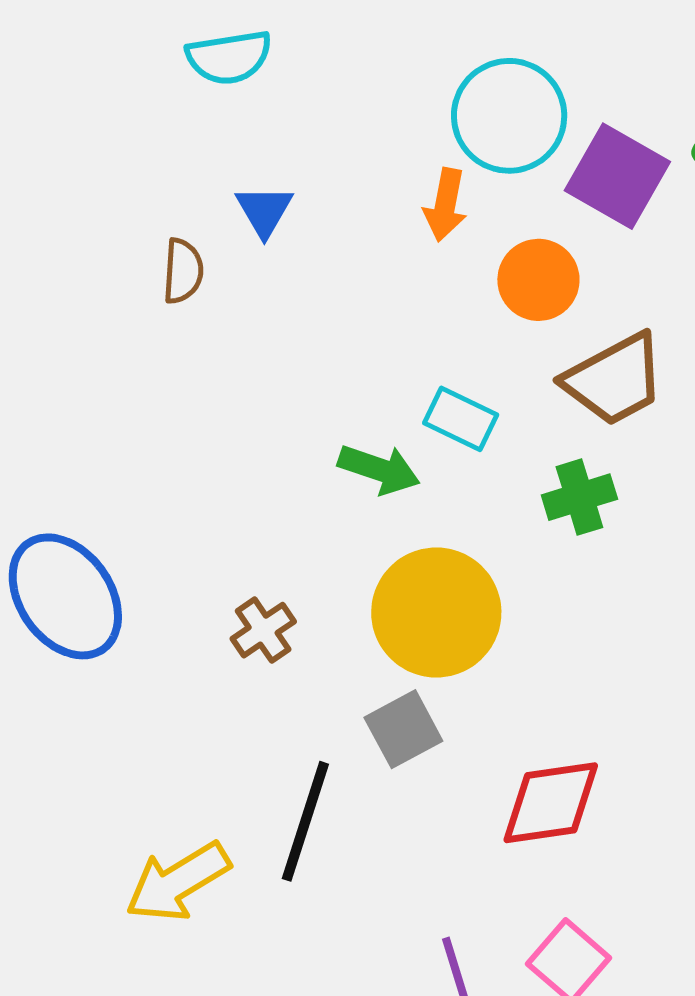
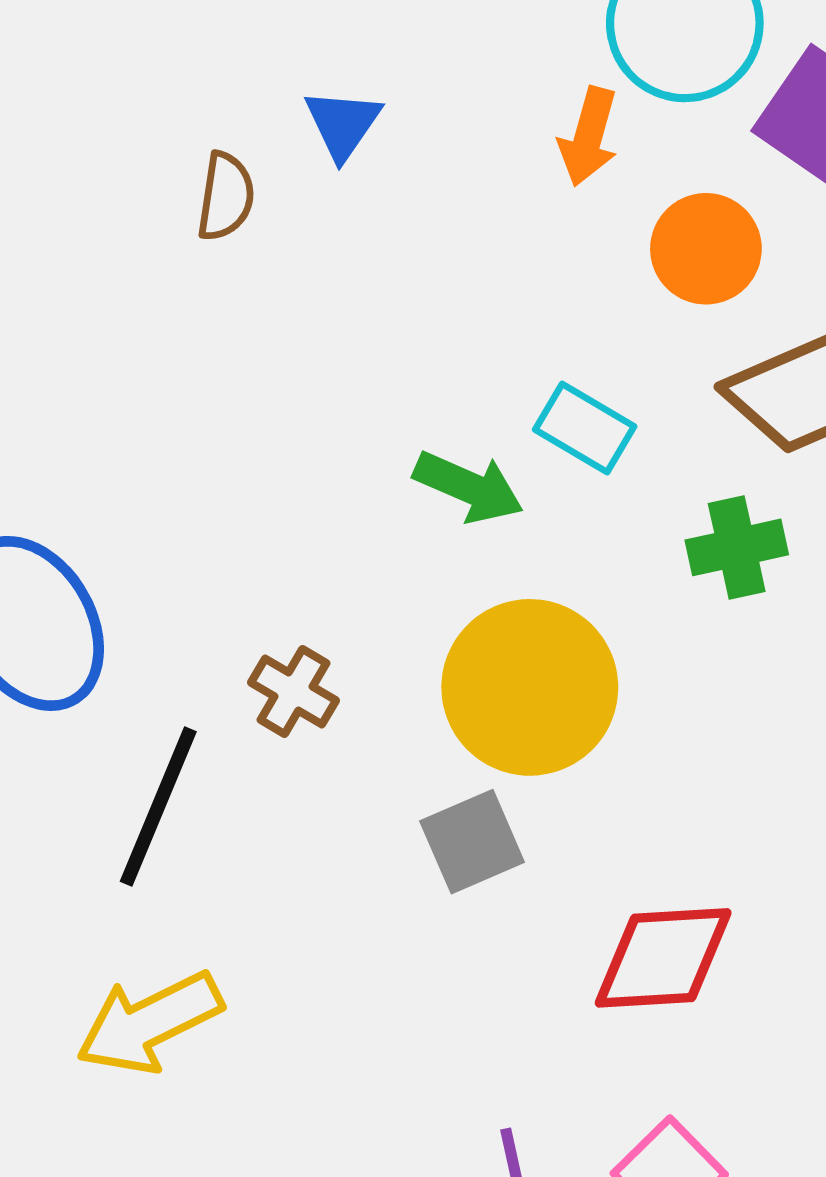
brown cross: (263, 630) -> (294, 692), turned -30
black line: (305, 821) -> (158, 806), moved

